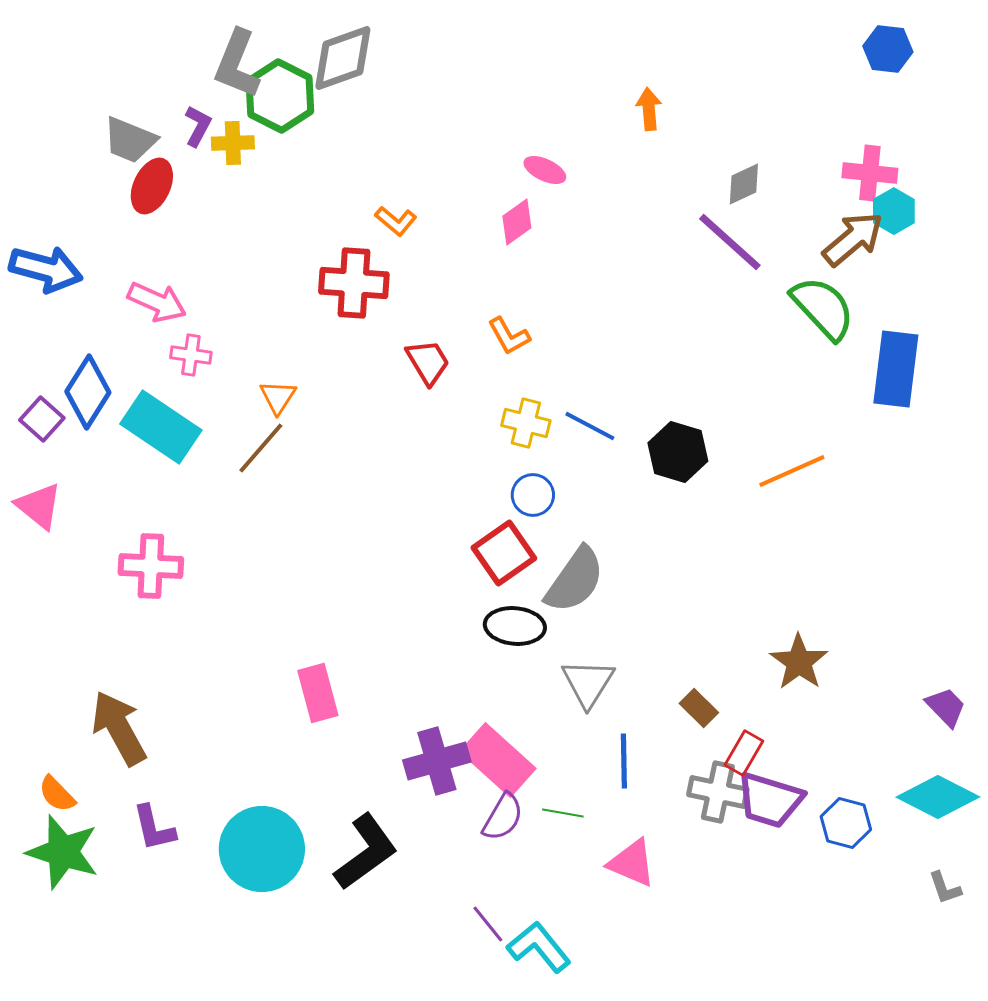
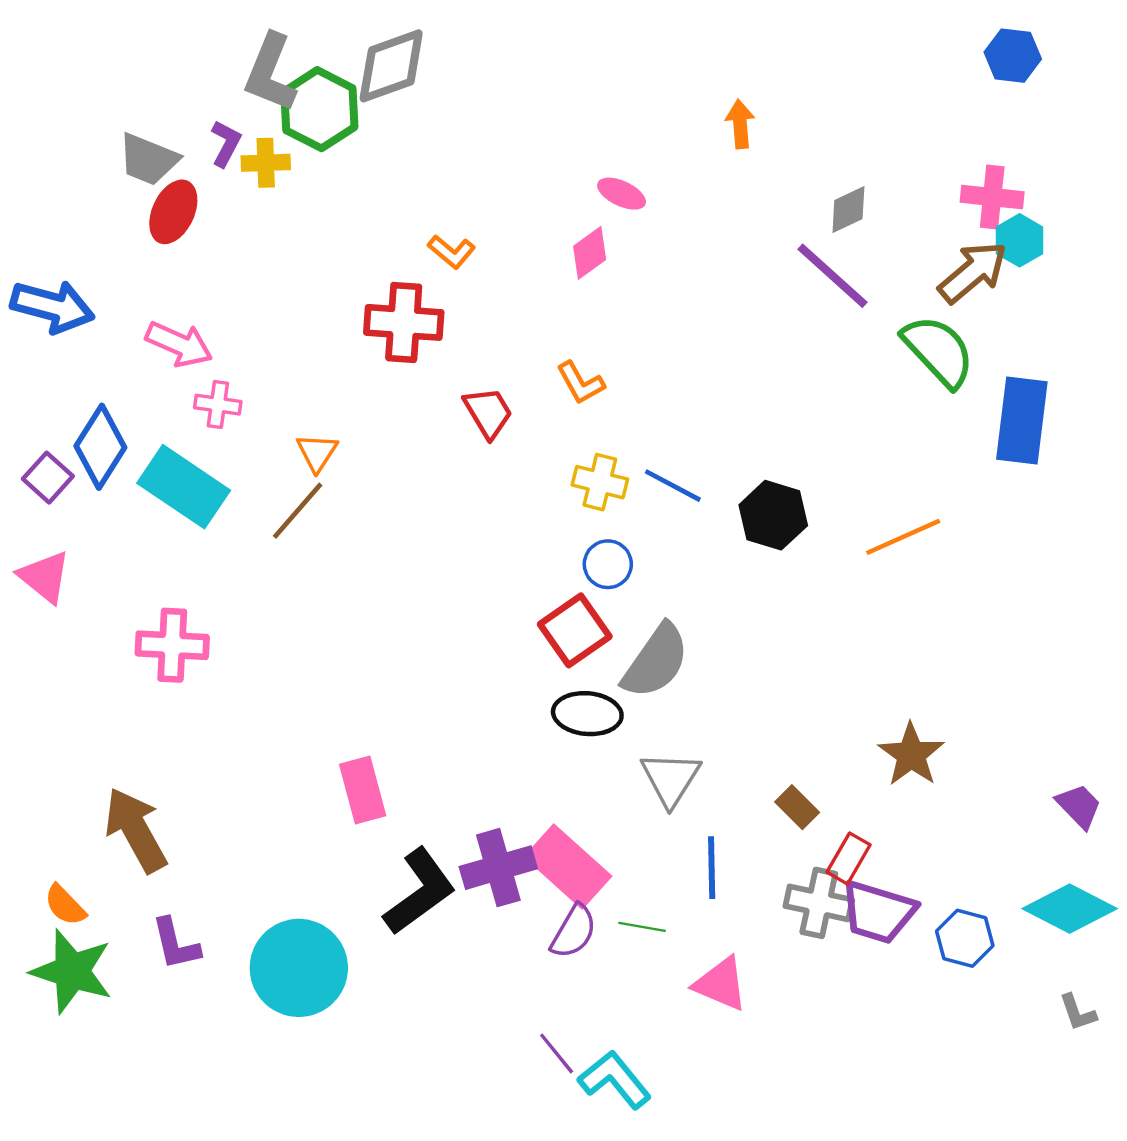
black L-shape: (366, 852) -> (420, 892), moved

